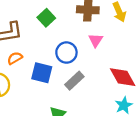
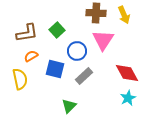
green square: (46, 18) -> (57, 30), moved
pink triangle: (96, 40) -> (103, 40), size x1.6

